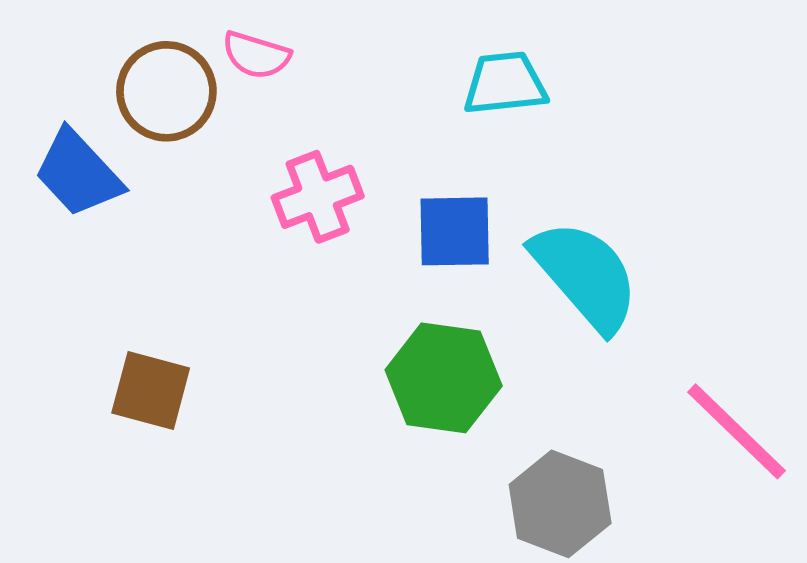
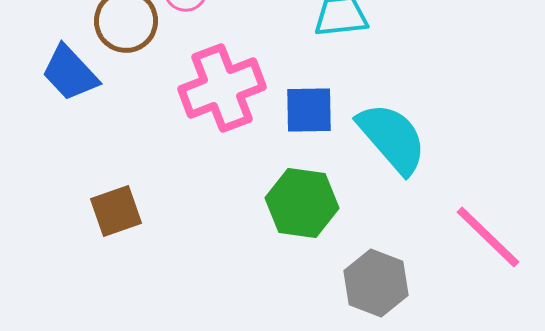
pink cross: (318, 197) -> (222, 88), size x1.5
brown square: (151, 390) -> (116, 211), turned -34

